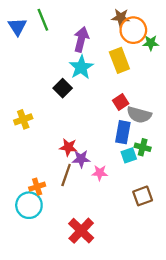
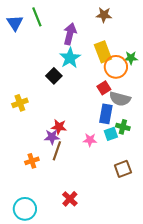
orange circle: (133, 30) -> (116, 67), moved
green star: (151, 43) -> (131, 58), moved
purple star: (81, 159) -> (52, 137), moved
pink star: (100, 173) -> (90, 140), moved
cyan circle: (29, 205) -> (25, 209), moved
red cross: (81, 231) -> (70, 199), size x0.7

